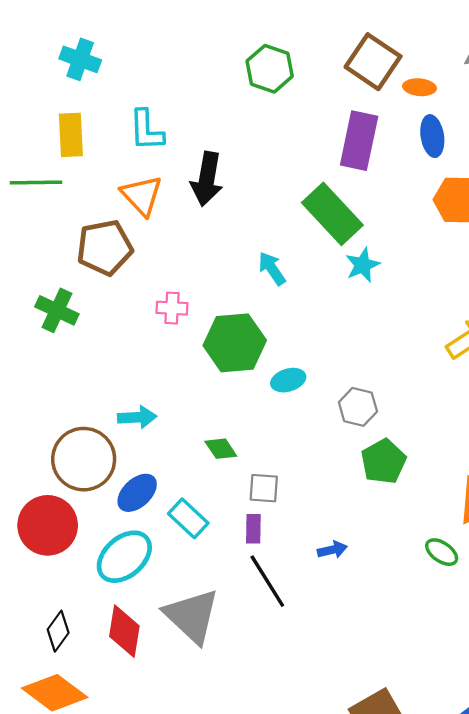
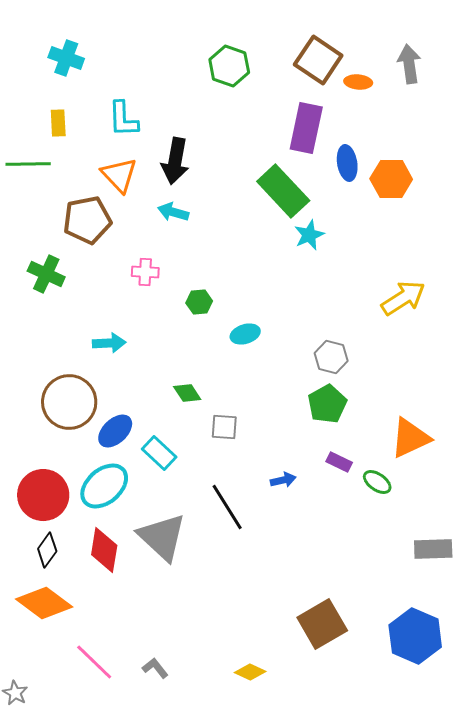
yellow rectangle: (71, 135) -> (58, 123), size x0.7
blue ellipse: (432, 136) -> (347, 163), moved
cyan arrow: (272, 269) -> (173, 212), moved, turned -40
green hexagon: (235, 343) -> (199, 302), size x0.5
gray hexagon: (358, 407) -> (331, 357), moved
cyan arrow: (137, 417) -> (109, 343), moved
red circle: (48, 525) -> (43, 495), moved
purple rectangle: (253, 529) -> (339, 462), moved, turned -65

